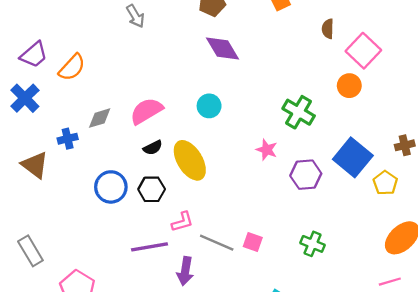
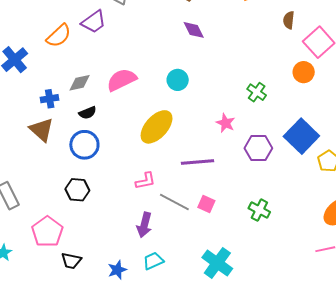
purple diamond: (222, 49) -> (194, 30), size x0.7
purple trapezoid: (34, 55) -> (94, 22), moved
green cross: (299, 112) -> (257, 92), size x0.7
black semicircle: (153, 148) -> (88, 113), moved
yellow ellipse: (190, 160) -> (157, 127), turned 69
brown triangle: (35, 165) -> (42, 130), moved
black hexagon: (152, 189) -> (77, 190), moved
purple line: (149, 247) -> (197, 162), moved

